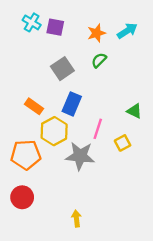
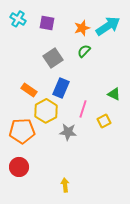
cyan cross: (32, 22) -> (18, 19), moved
cyan arrow: (127, 31) -> (108, 26), size x1.4
gray star: (80, 156) -> (68, 132), size x0.7

